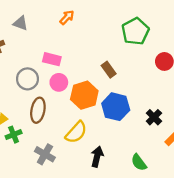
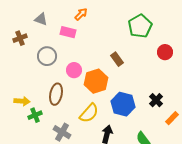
pink rectangle: (52, 59) -> (68, 32), moved
gray circle: (27, 79) -> (47, 56), moved
blue hexagon: (116, 107) -> (123, 104), moved

